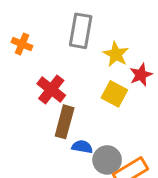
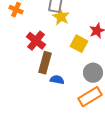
yellow star: (116, 54) -> (61, 17), moved
gray circle: (107, 160) -> (93, 73), moved

